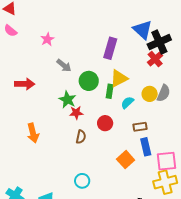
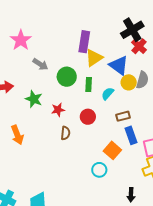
blue triangle: (143, 30) -> (119, 65), moved
pink star: (47, 39) -> (21, 40), size x1.5
red cross: (155, 59) -> (139, 46), moved
yellow triangle: (119, 78) -> (94, 58), moved
green star: (67, 100) -> (34, 99), moved
cyan circle: (82, 181) -> (99, 170), moved

